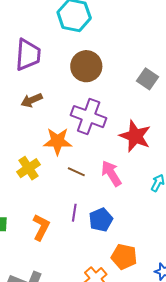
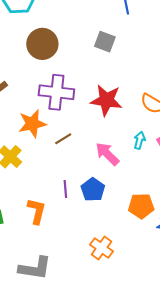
brown line: (76, 172) -> (63, 139), moved, turned -42
pink arrow: (111, 173) -> (107, 154), moved
orange pentagon: (124, 257) -> (141, 206), moved

